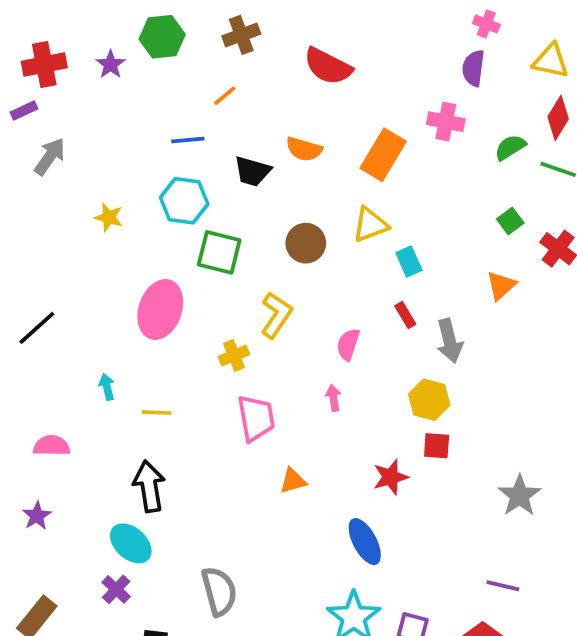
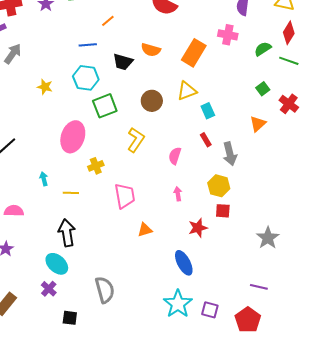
green square: (219, 252) -> (105, 106), turned -35
yellow cross: (234, 356) -> (96, 166), moved
pink arrow: (333, 398) -> (178, 194), moved

